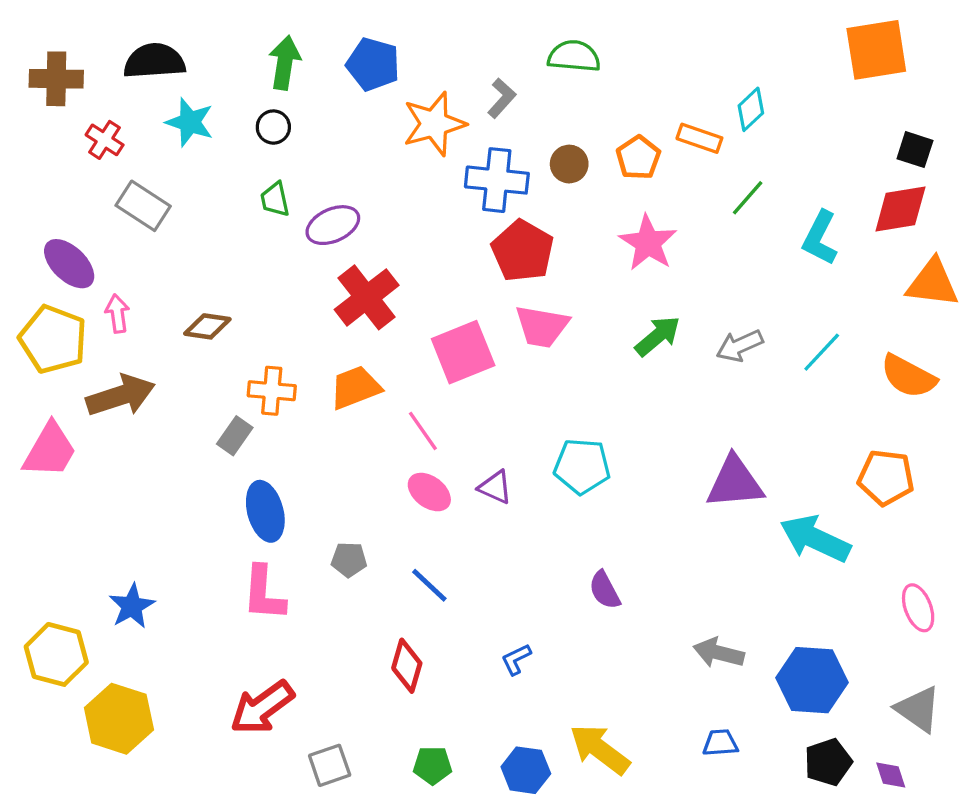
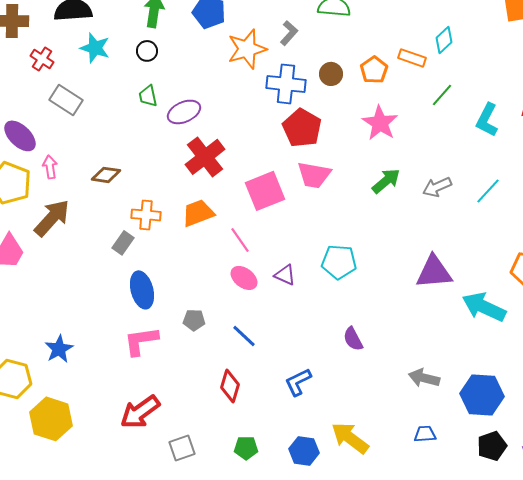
brown arrow: (121, 396) -> (52, 218), turned -30
pink L-shape: (264, 593) -> (141, 341), turned 78
blue L-shape: (516, 659) -> (298, 382), size x1.4

